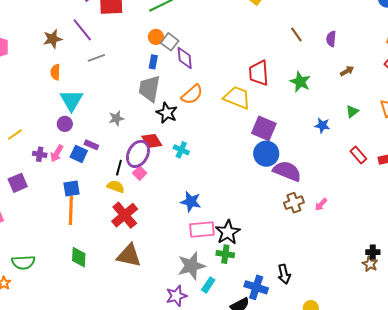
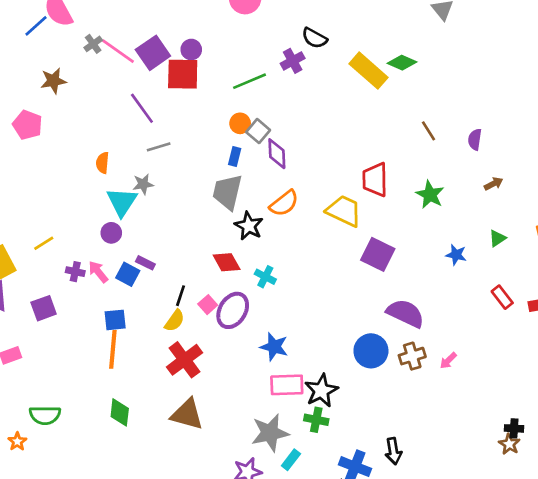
brown star: (53, 39) -> (53, 81), moved
gray star: (116, 118) -> (143, 184), moved
pink arrow: (57, 153) -> (98, 272), turned 108
purple ellipse: (138, 154) -> (233, 310), moved
blue circle: (266, 154) -> (371, 351), moved
yellow semicircle: (116, 187) -> (175, 321), turned 102

